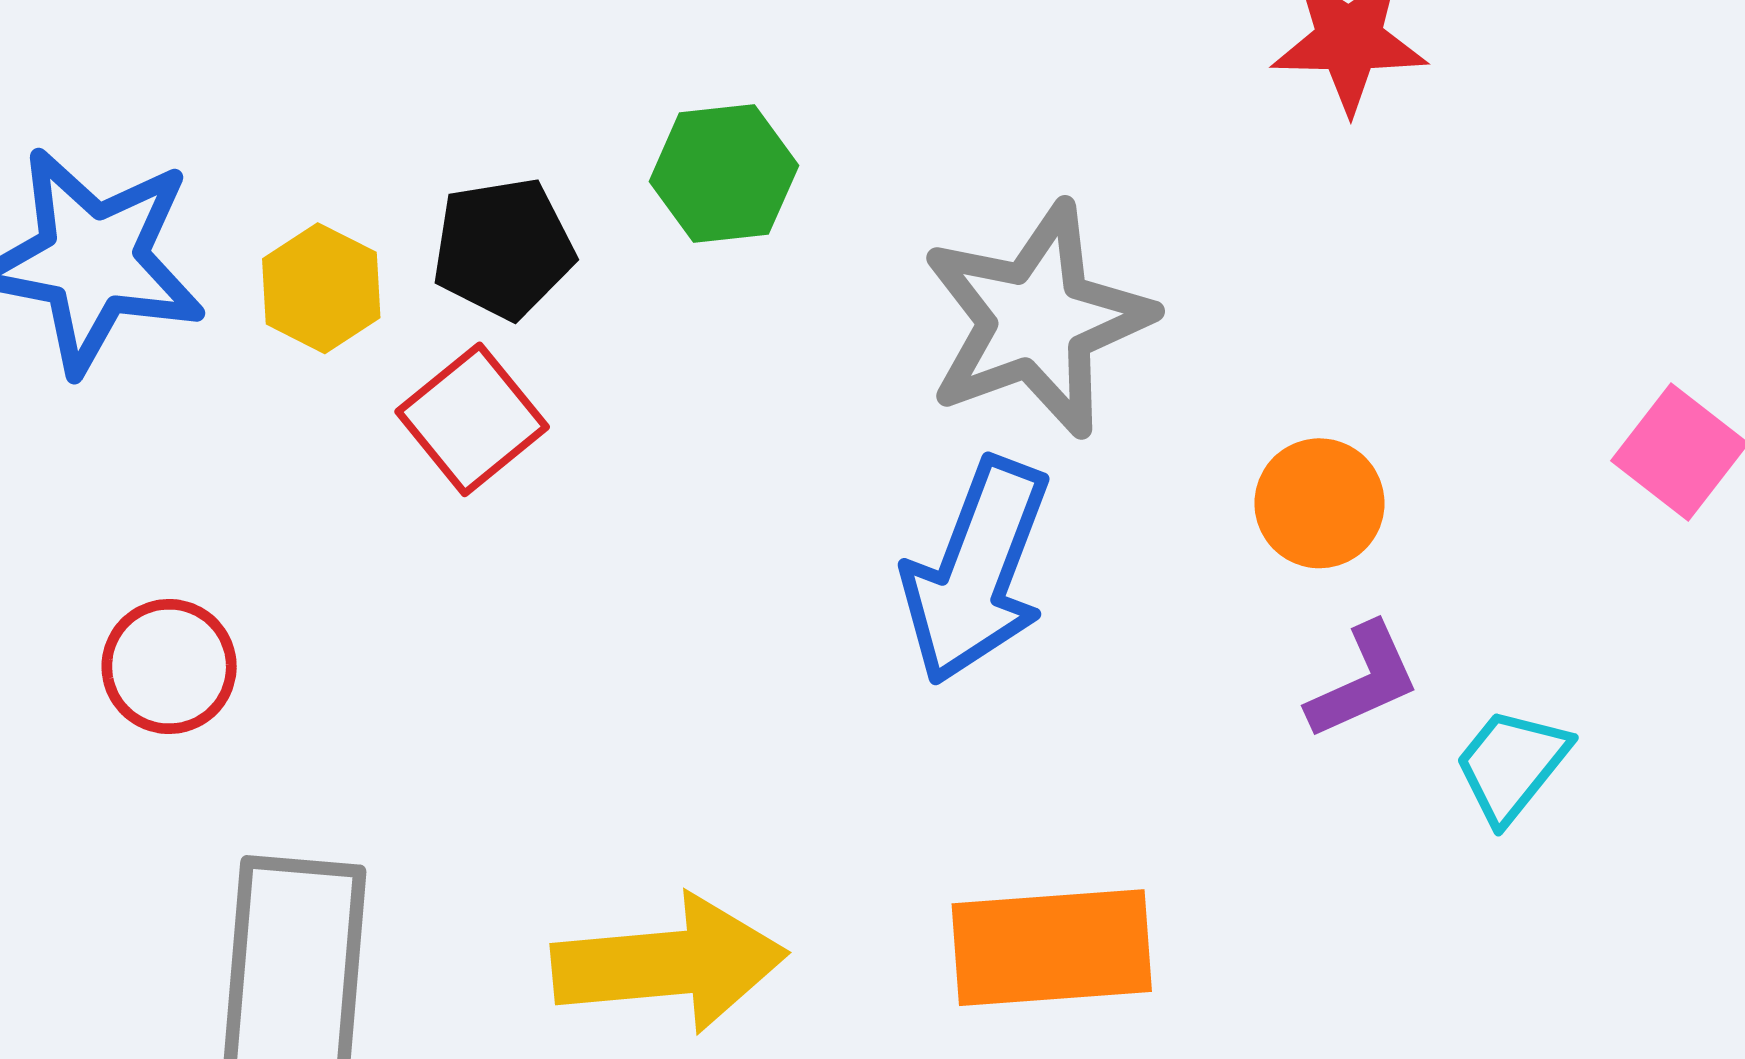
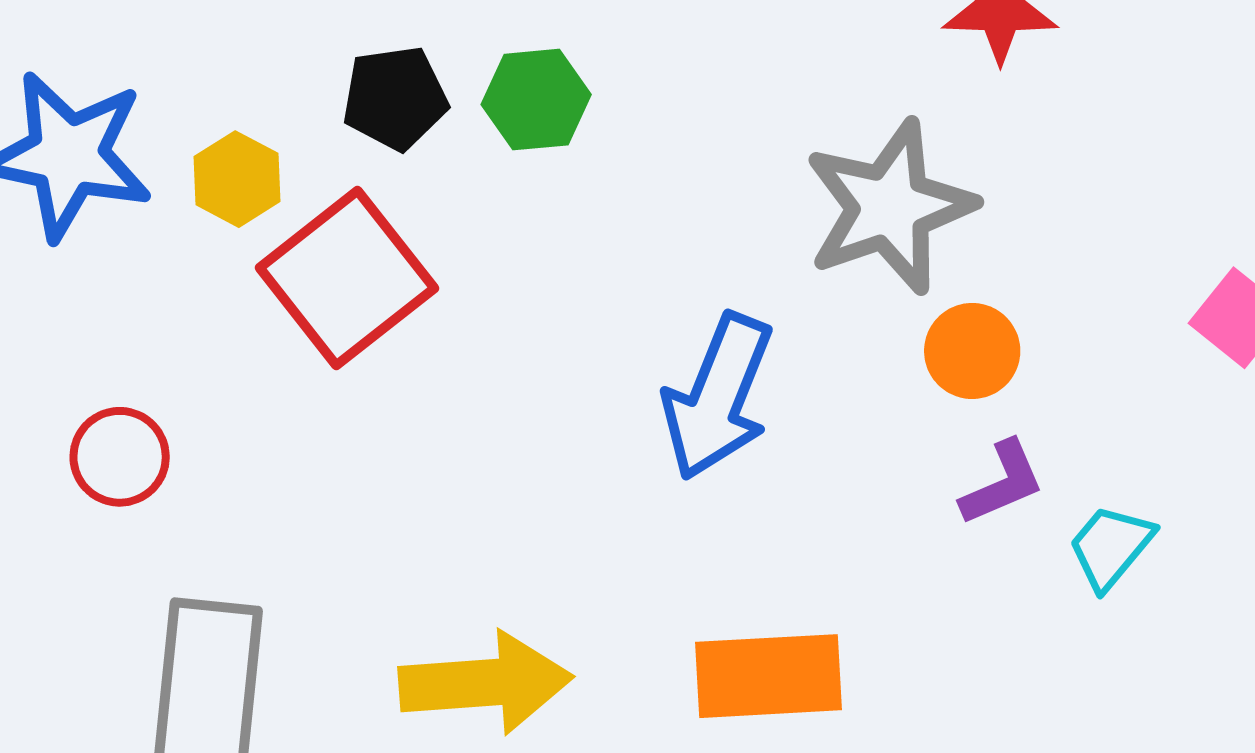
black pentagon: (503, 248) -> (395, 98), moved
gray star: (1037, 320) -> (890, 207), moved
red square: (472, 419) -> (347, 278), size x1.6

